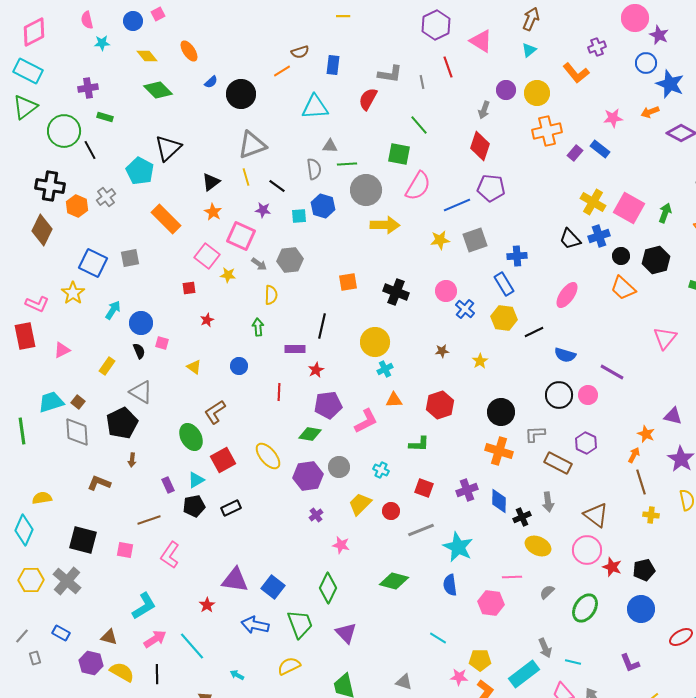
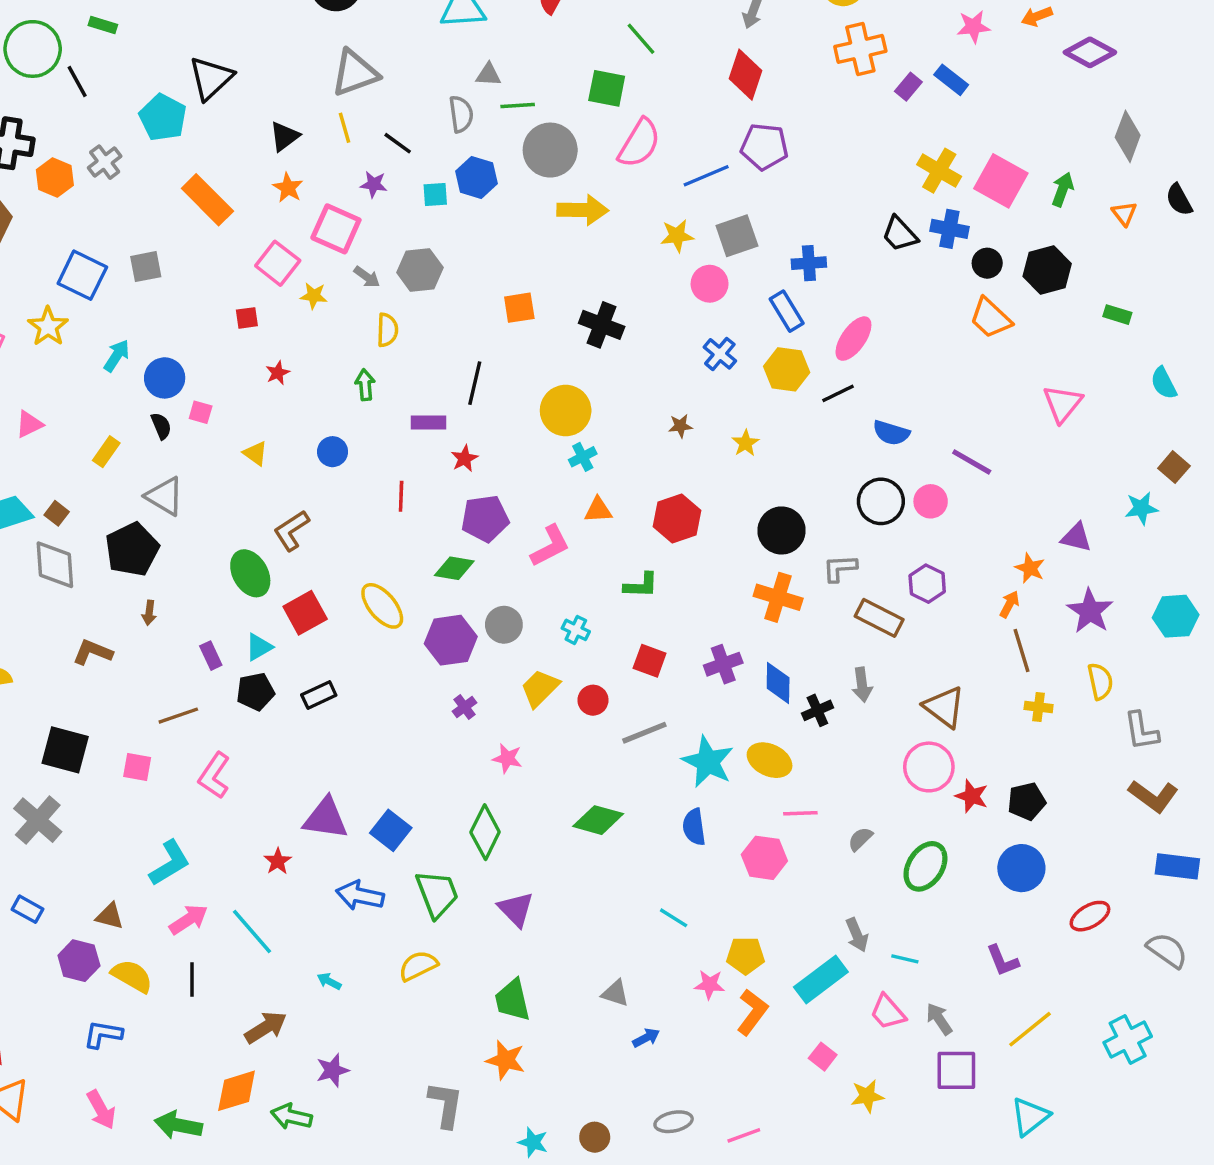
blue cross: (599, 236) -> (949, 229), turned 30
pink circle: (446, 291) -> (710, 284), moved
pink ellipse: (567, 295) -> (853, 339), moved
yellow ellipse: (538, 546) -> (770, 760), moved

